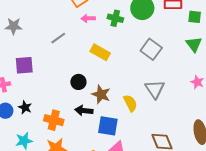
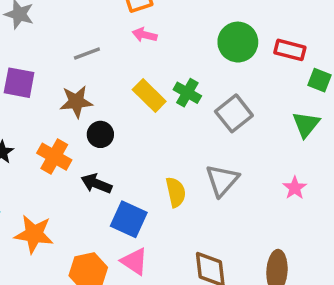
green cross: (115, 18) -> (187, 93), moved
brown star: (101, 94) -> (76, 102), moved, turned 30
orange cross: (54, 120) -> (54, 157), moved

